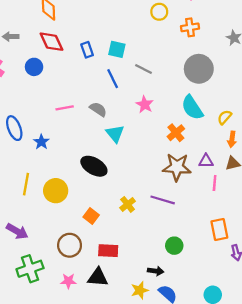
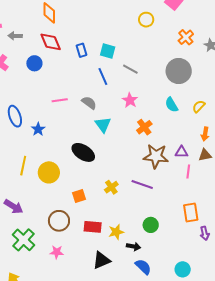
orange cross: (190, 27) -> (186, 37), moved, turned -35
cyan semicircle: (192, 108) -> (171, 105), size x0.7
yellow semicircle: (225, 117) -> (199, 106), moved
orange cross: (176, 133) -> (144, 127), moved
orange square: (91, 216) -> (79, 196), turned 32
green cross: (30, 269) -> (24, 240), turned -30
black triangle: (98, 277) -> (102, 260), moved, turned -30
yellow star: (140, 290) -> (116, 232), moved

